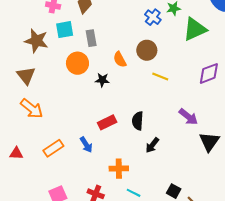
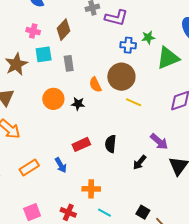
blue cross: (153, 17) -> (128, 45), turned -35
brown star: (36, 41) -> (16, 64), turned 30
brown circle: (147, 50) -> (121, 77), size x1.4
orange circle: (77, 63) -> (53, 99), moved
black arrow: (152, 145) -> (140, 162), moved

